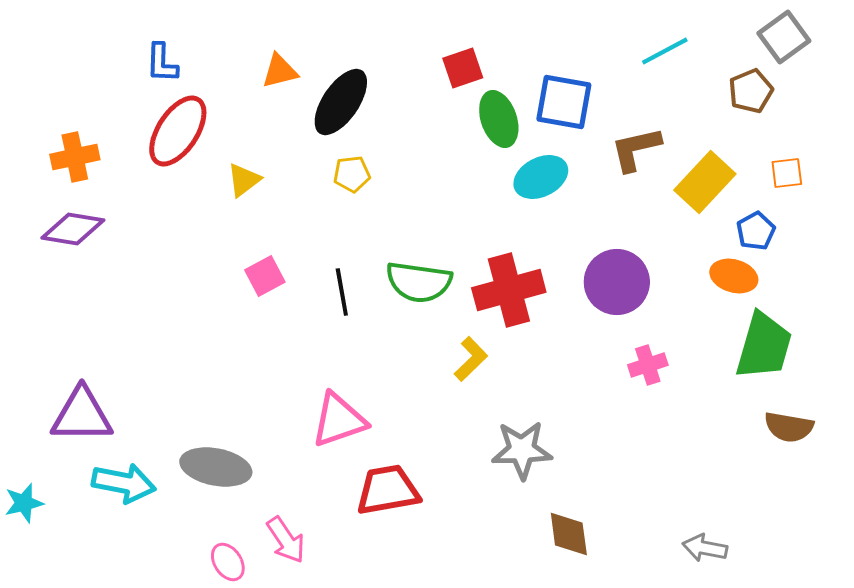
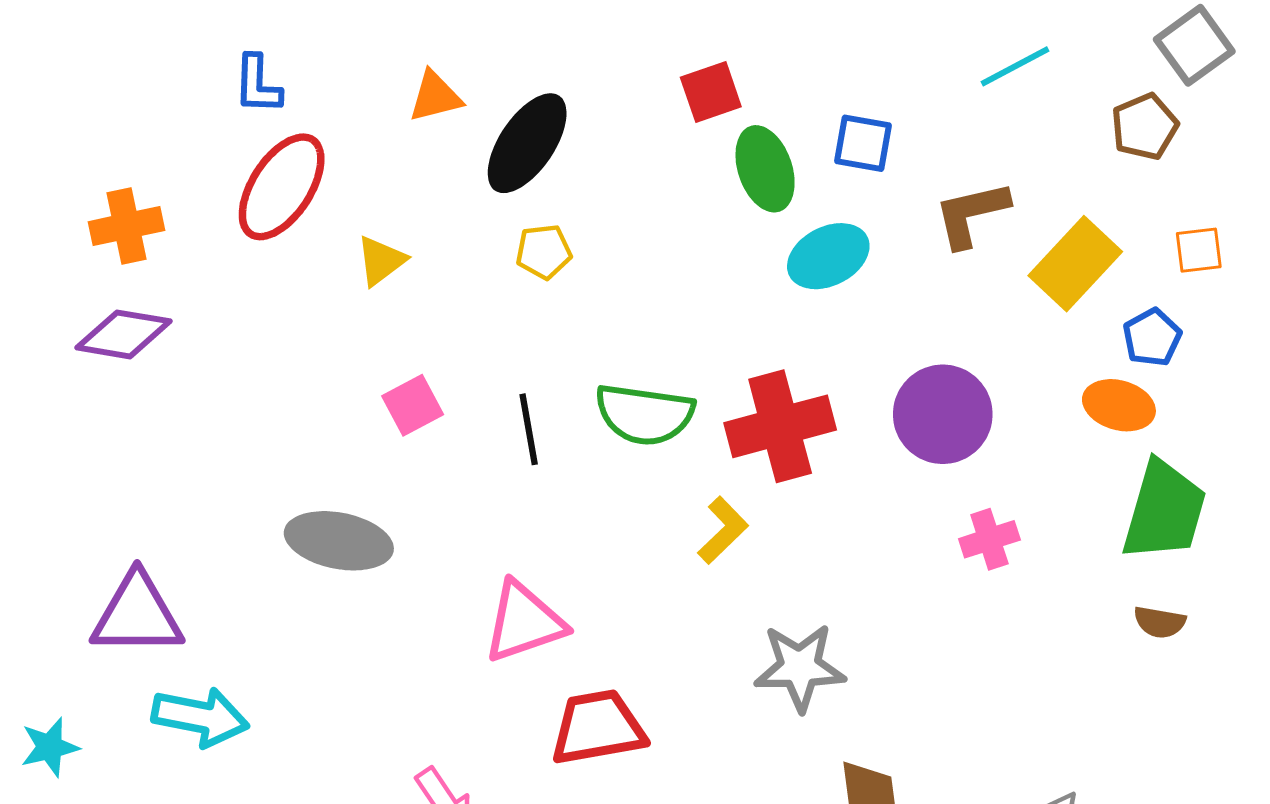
blue square: (564, 102) -> (863, 143), size x0.7
brown semicircle: (789, 427) -> (1160, 622), moved, size x0.7
gray ellipse: (216, 467) -> (339, 541), moved

